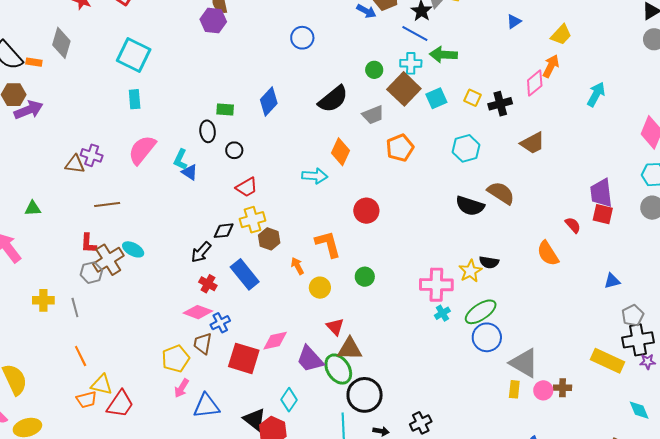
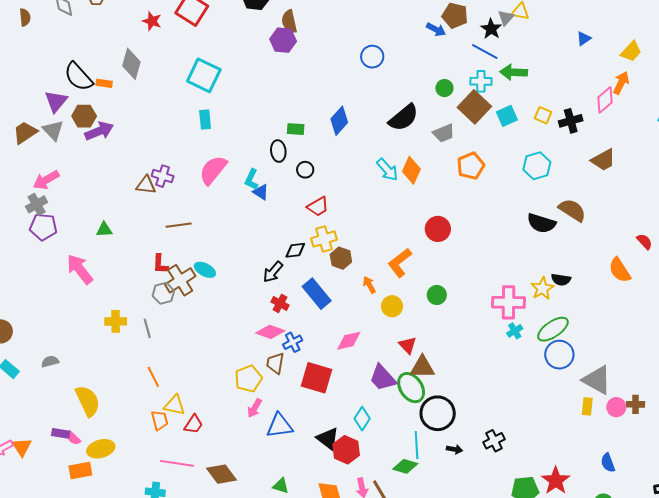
cyan arrow: (315, 176) -> (387, 170), moved, turned 45
orange L-shape: (328, 244) -> (400, 263), turned -112
pink diamond: (275, 341) -> (349, 341), moved
orange trapezoid: (87, 400) -> (160, 420), turned -90
red trapezoid: (120, 404) -> (193, 424), size x0.7

